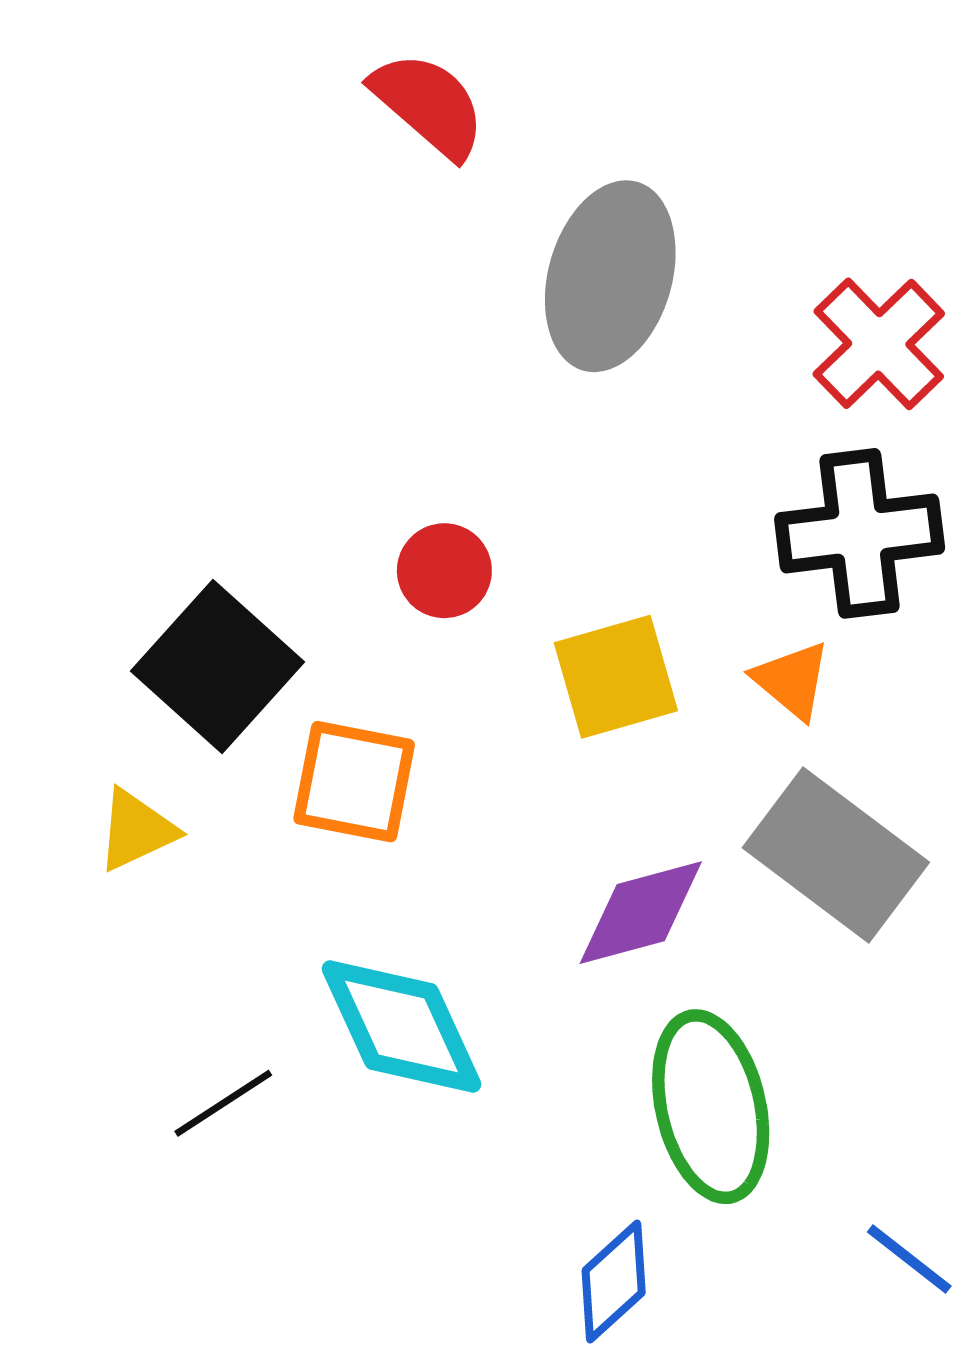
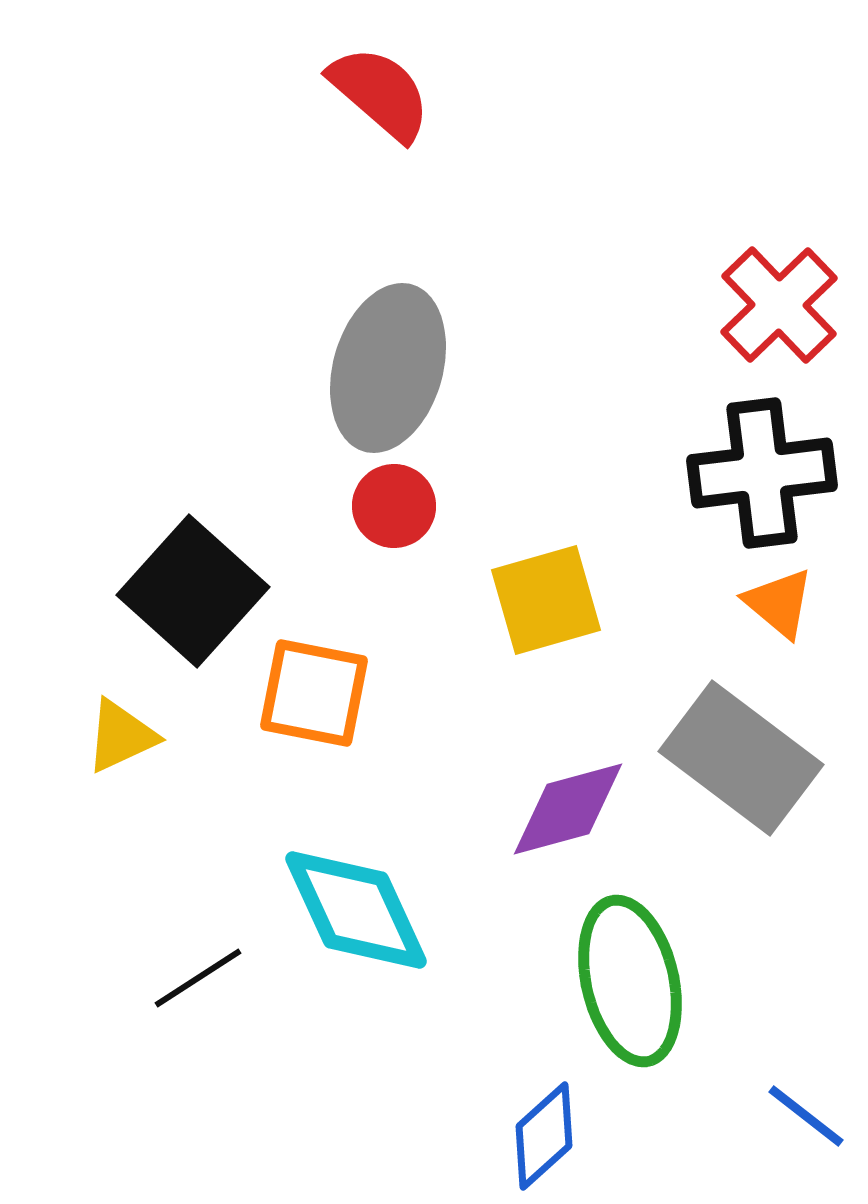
gray ellipse: (610, 276) -> (388, 368), moved
orange triangle: (792, 680) -> (779, 603), moved

